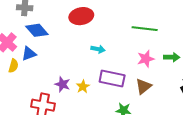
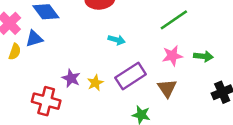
green line: (145, 29) -> (174, 20), turned -45
purple rectangle: (112, 79) -> (131, 76), turned -50
brown triangle: (143, 86) -> (167, 88), turned -30

